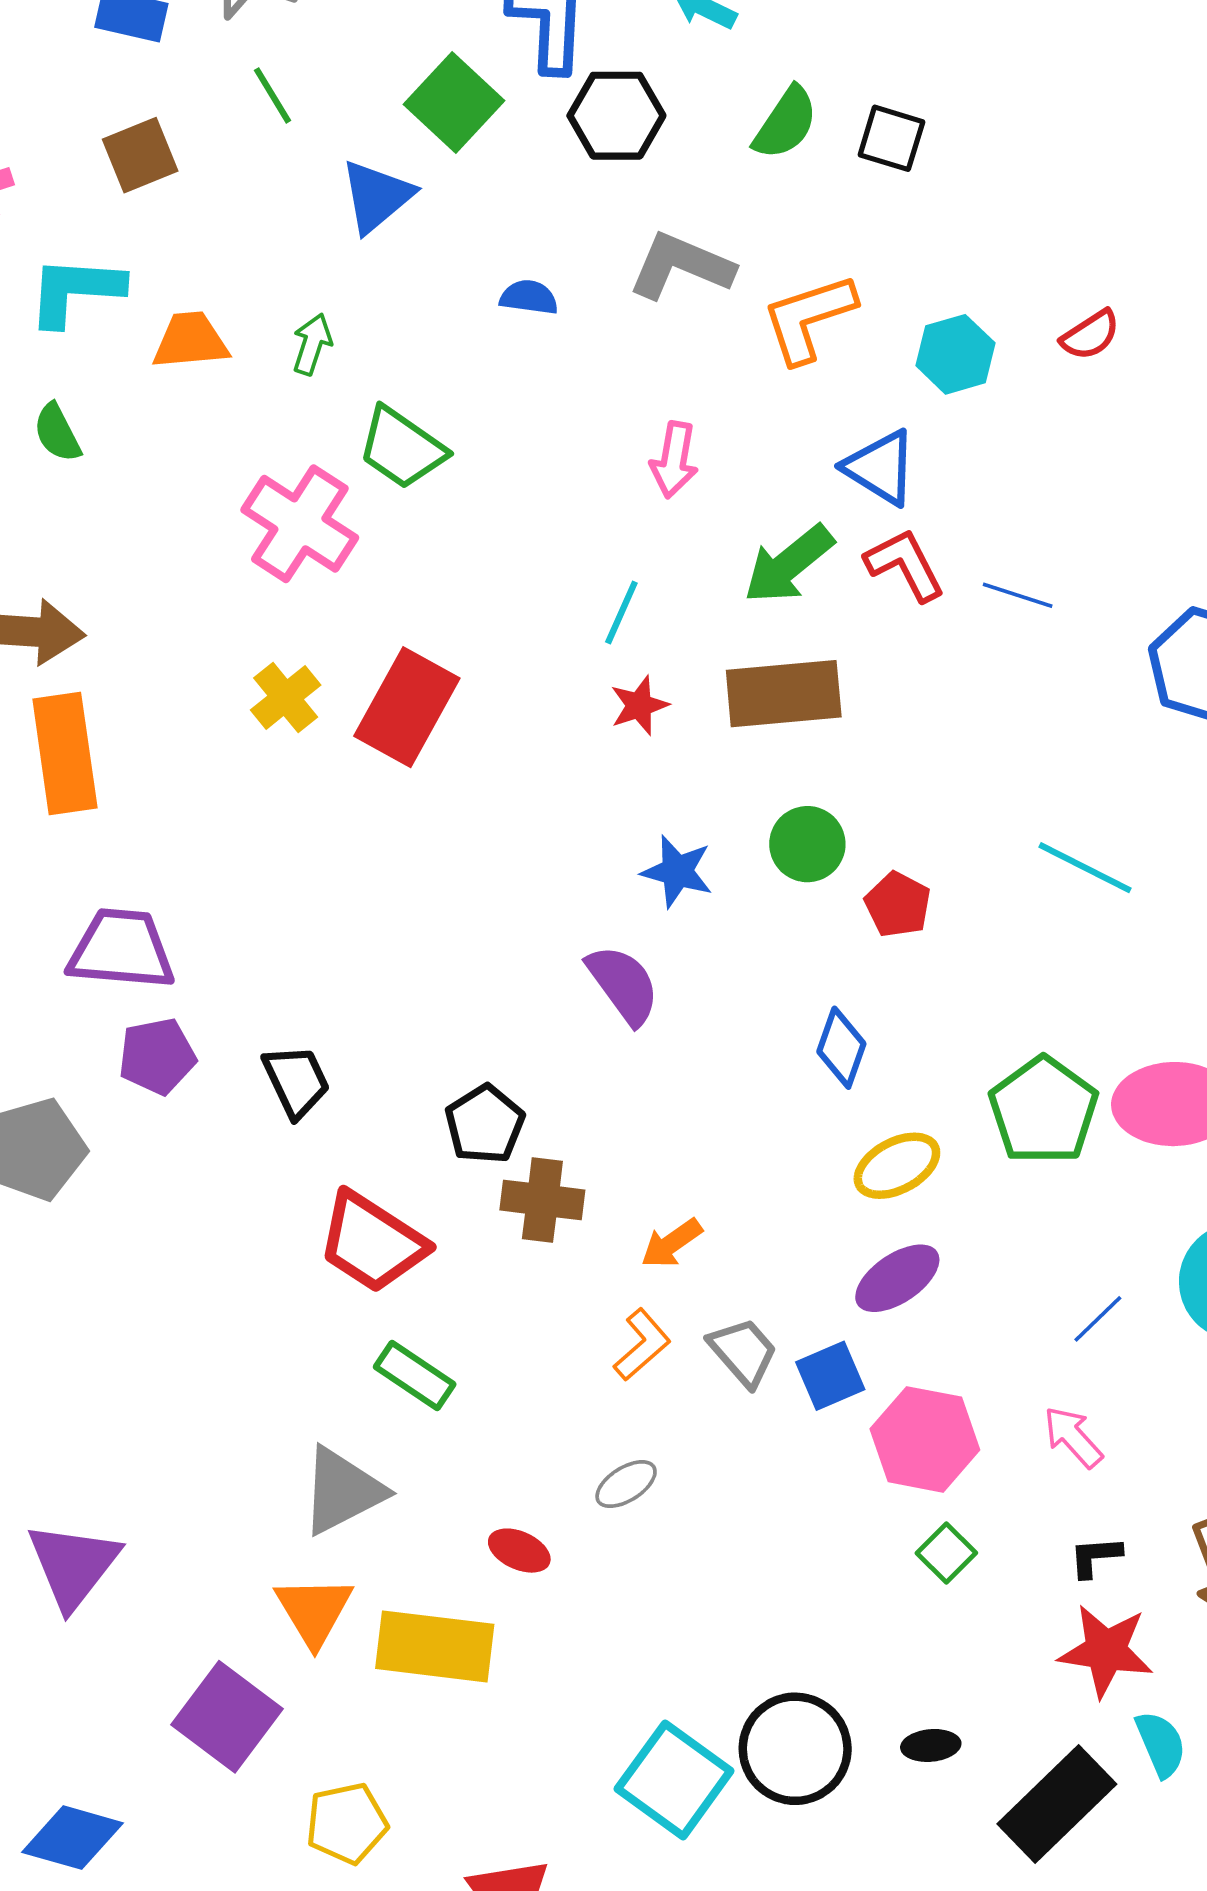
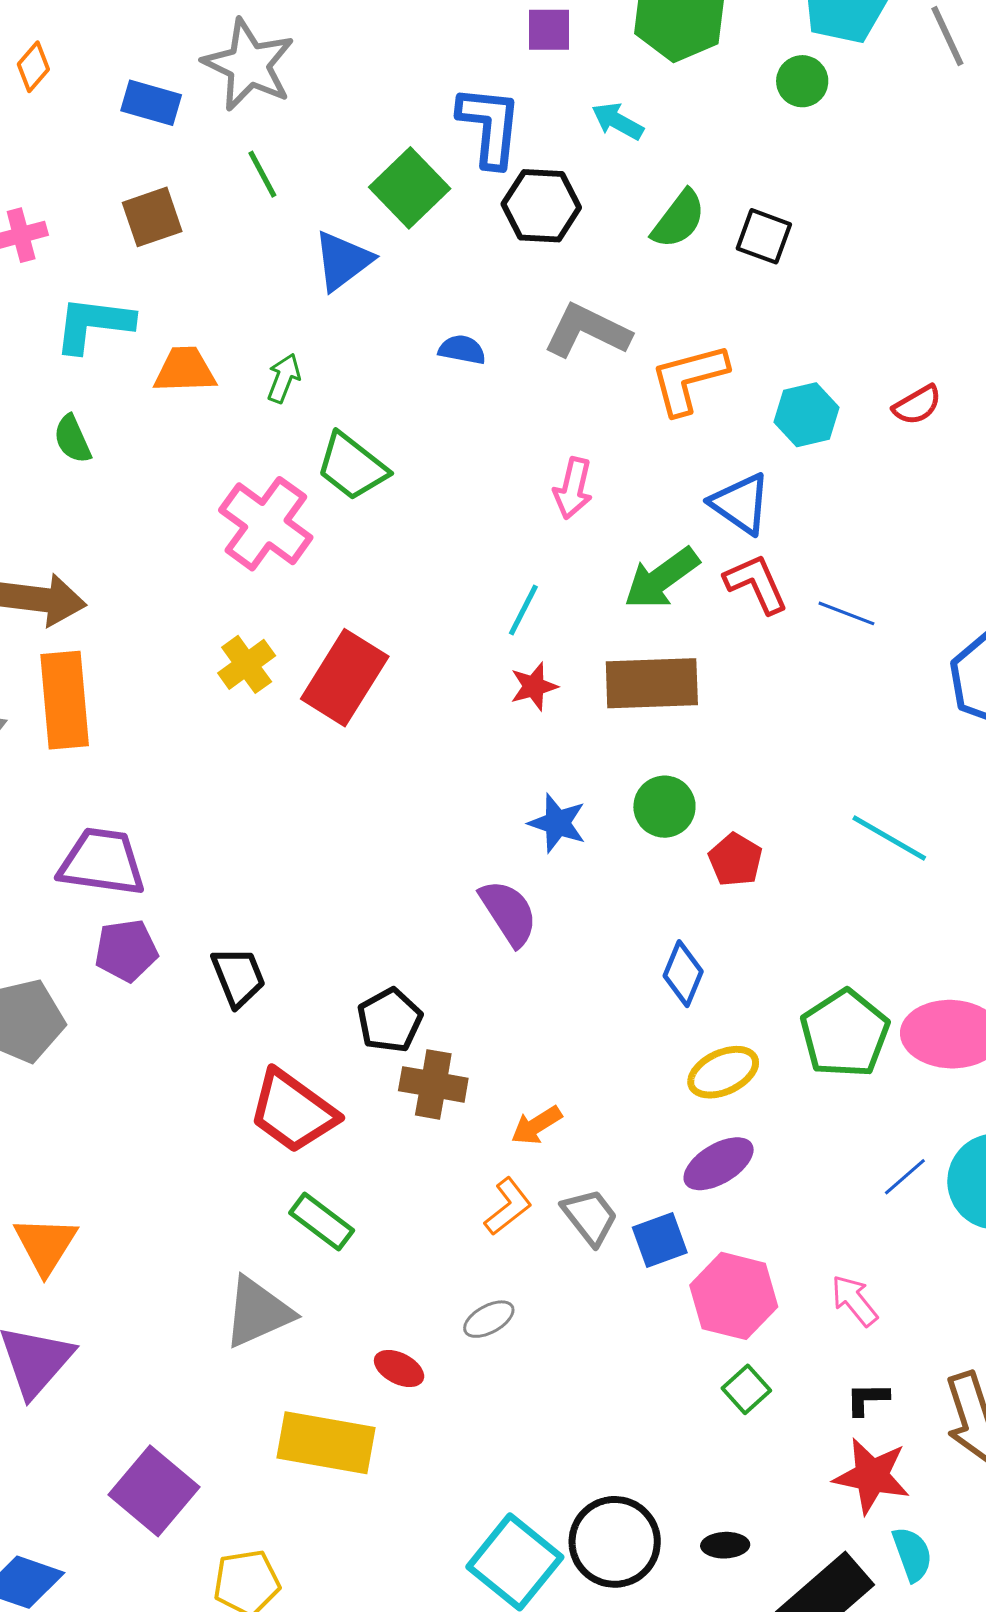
blue line: (1098, 1319) -> (905, 1177), moved
orange triangle: (314, 1611) -> (46, 1245), moved

